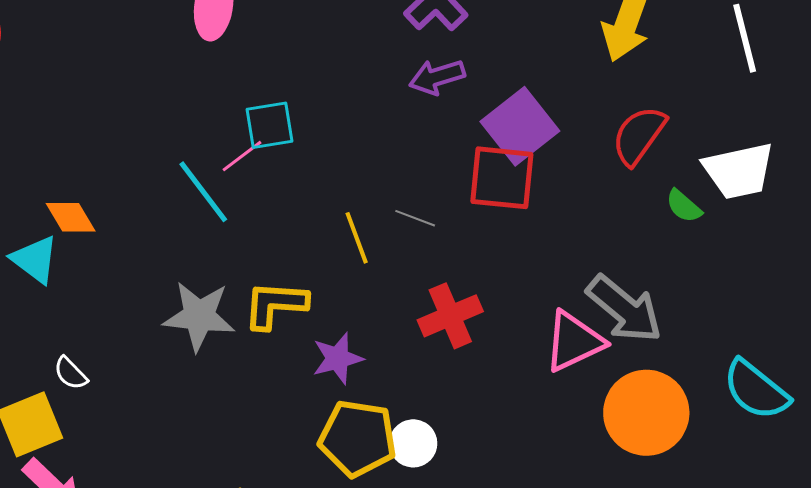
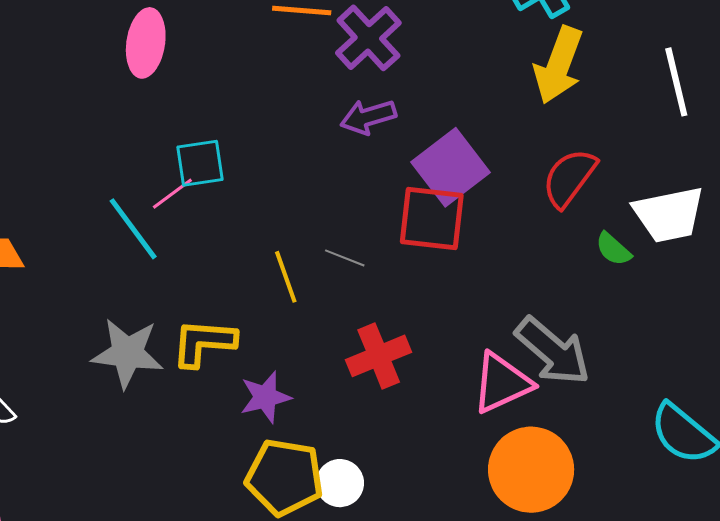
orange circle: (646, 413) -> (531, 470), moved

